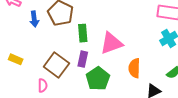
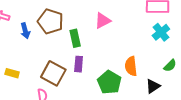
pink triangle: (111, 43) -> (103, 21), moved, size x0.7
green pentagon: (98, 79) -> (109, 82), moved

